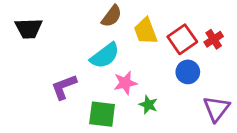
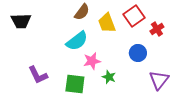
red square: (182, 39) -> (134, 16), moved
purple L-shape: (64, 87) -> (38, 75), moved, turned -95

